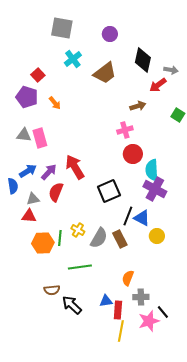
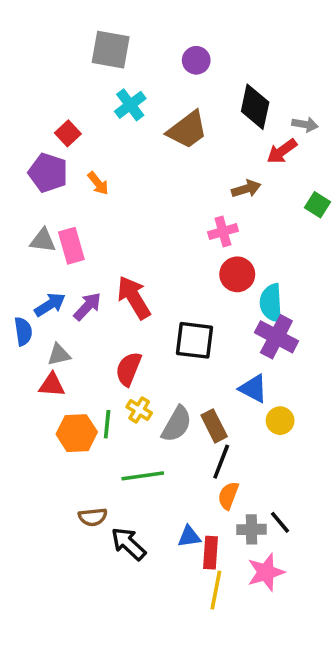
black square: (109, 191) -> (194, 340), turned 30
red semicircle: (56, 192) -> (128, 369), moved
black line: (128, 216) -> (221, 462), moved
black line: (163, 312) -> (280, 522), moved

